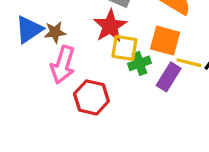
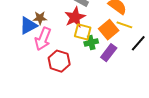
blue triangle: (29, 29) -> (28, 26), moved
orange square: (165, 41) -> (109, 30), turned 30
yellow line: (189, 63) -> (124, 25), moved

